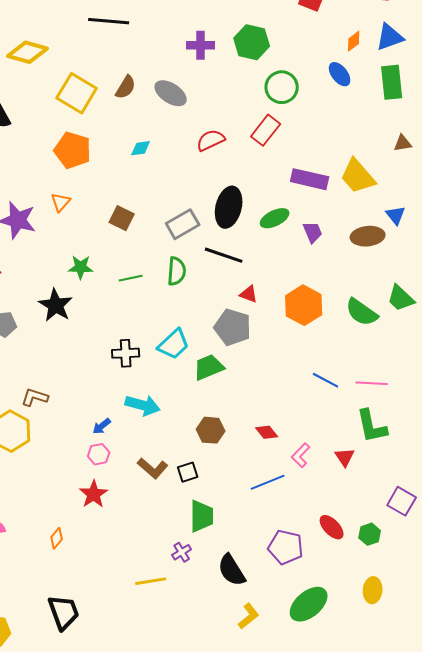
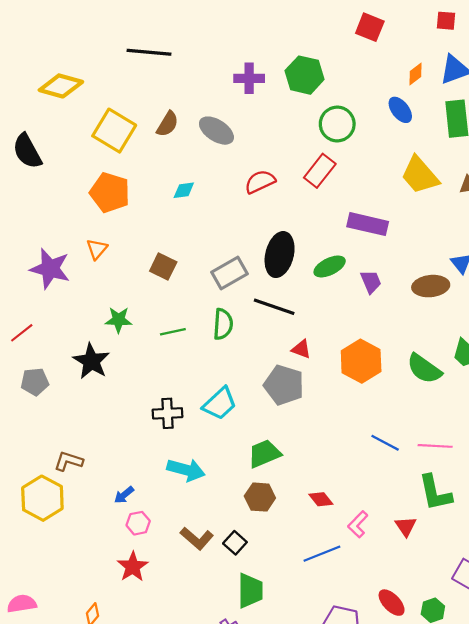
yellow trapezoid: (358, 176) -> (420, 175), moved
green trapezoid: (209, 367) -> (264, 454), moved
blue arrow: (102, 426) -> (124, 495), moved
black square: (188, 472) -> (235, 543), turned -30

